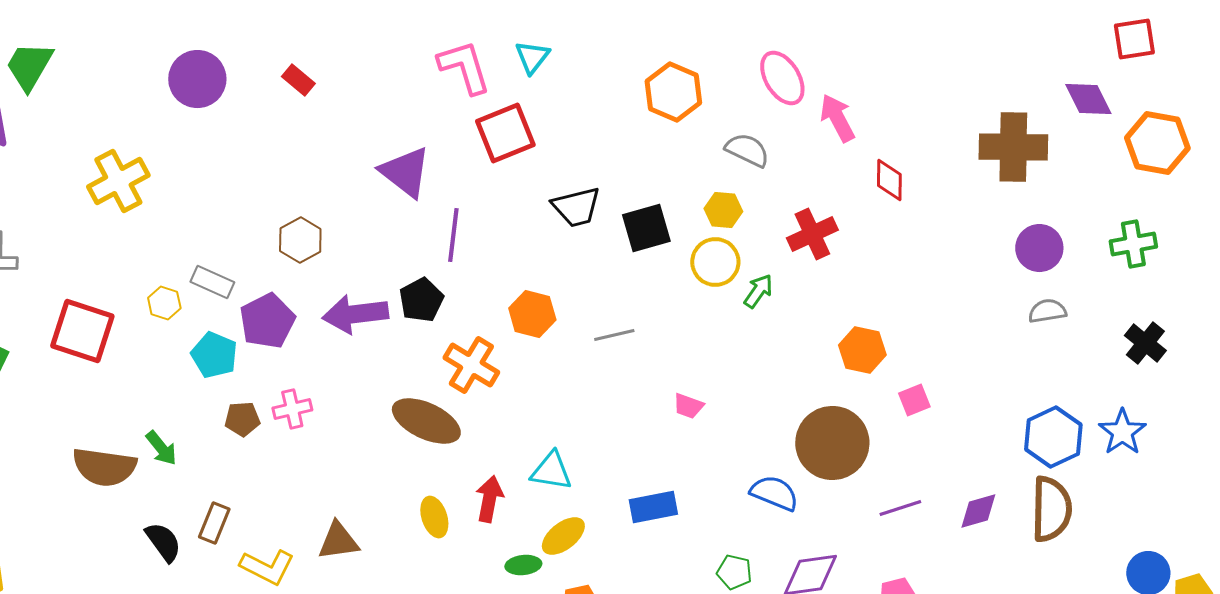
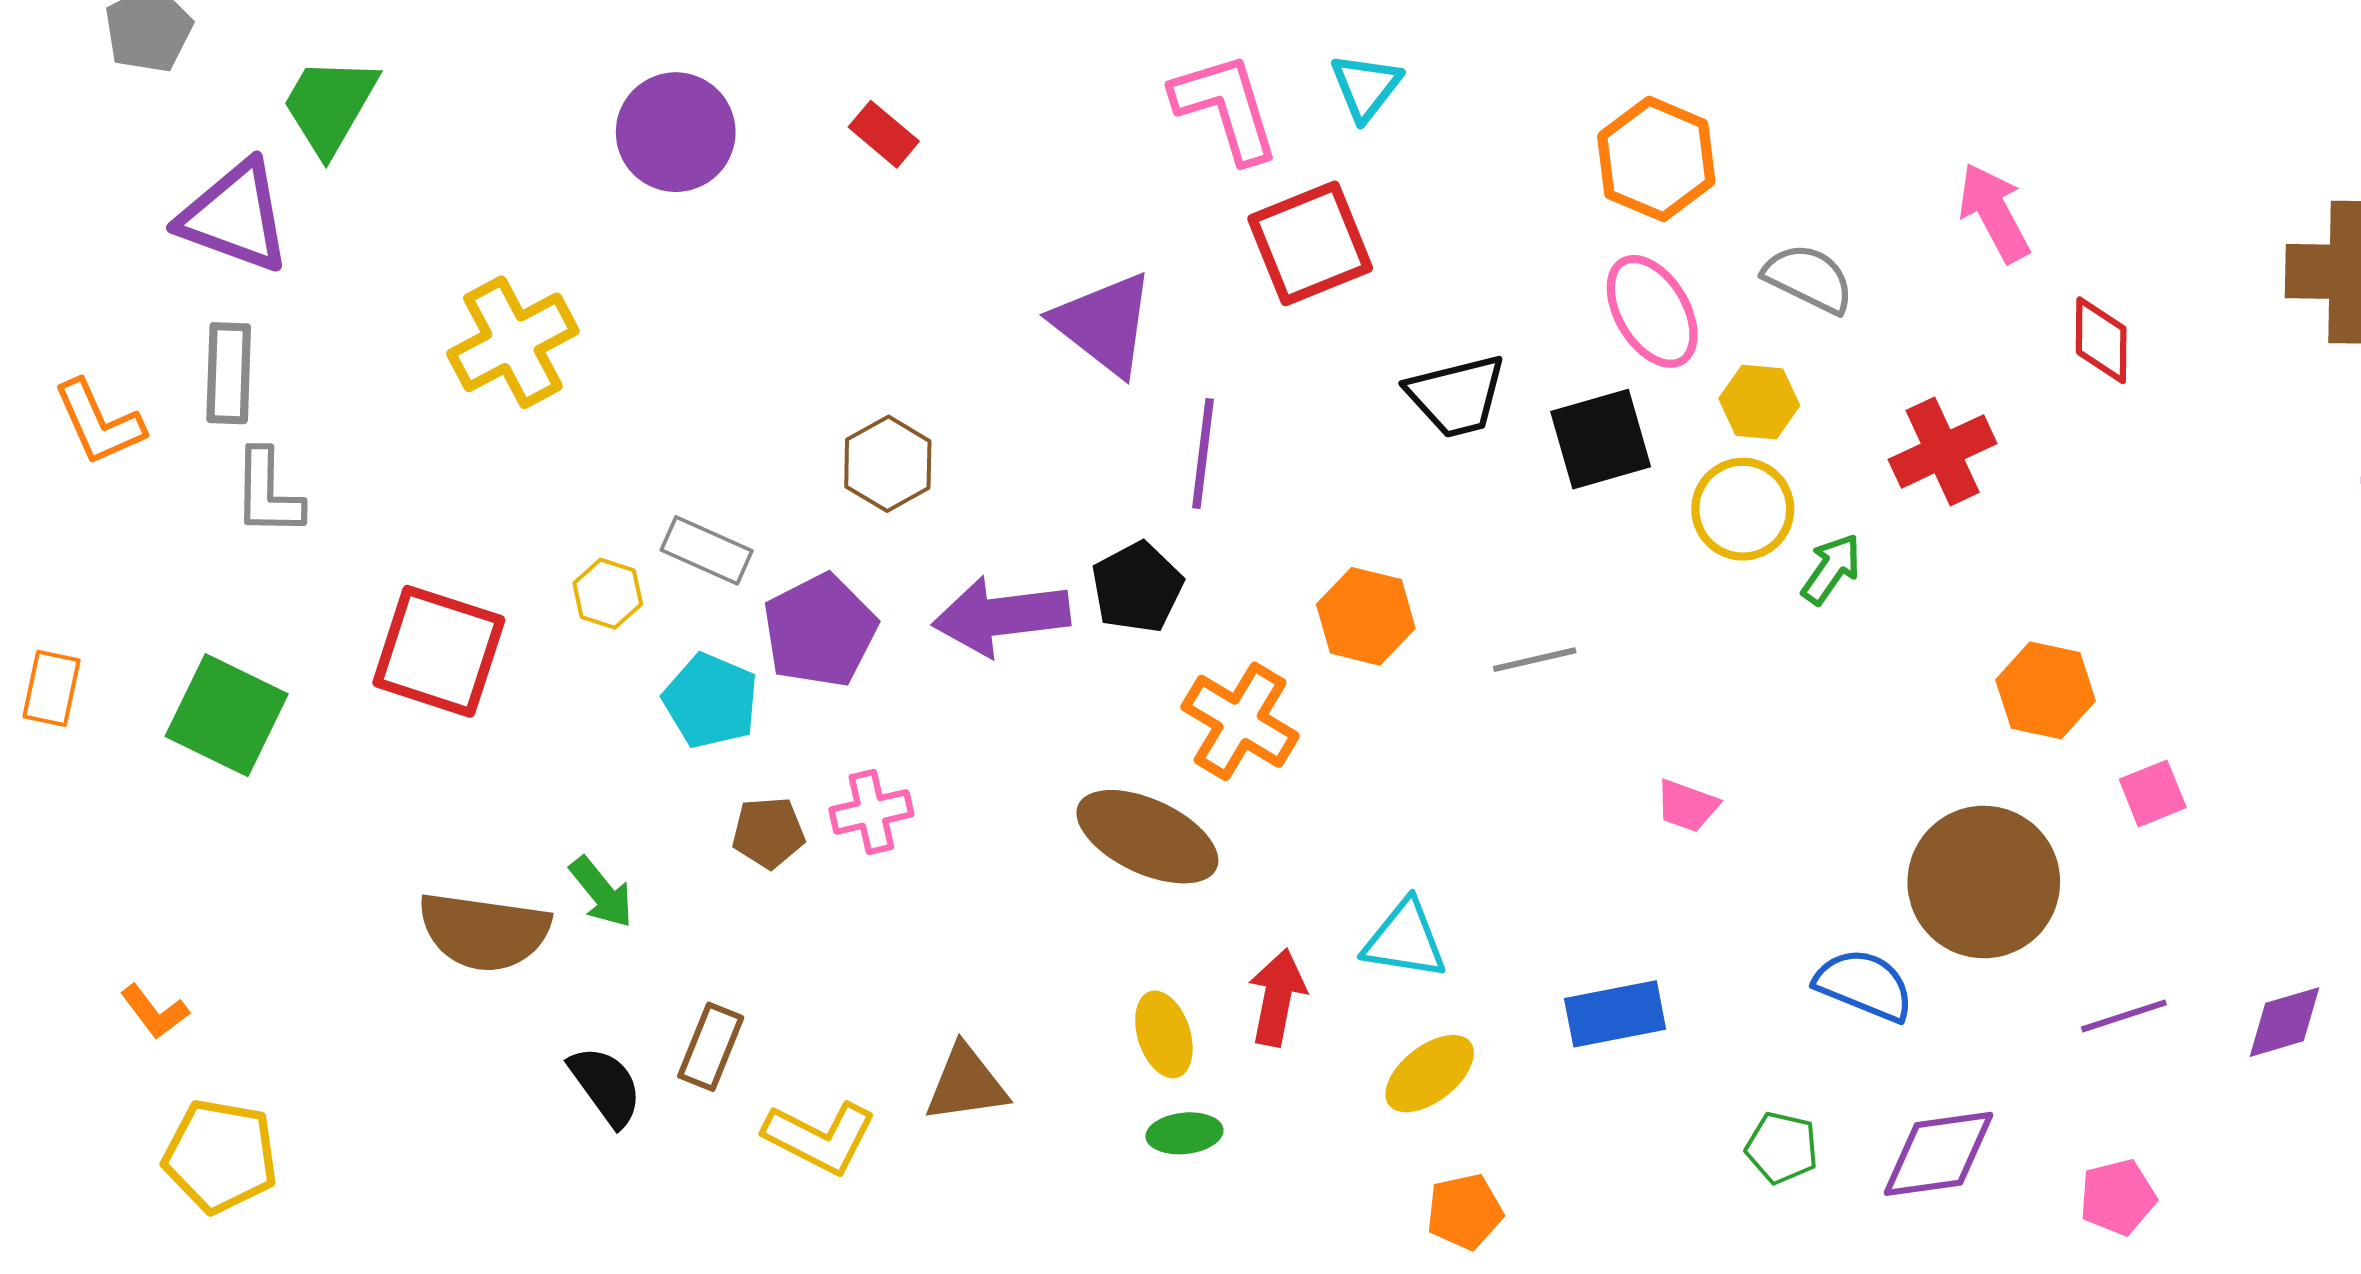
pink ellipse: (782, 78) -> (1652, 311), moved
green ellipse: (523, 565) -> (1184, 1133), moved

